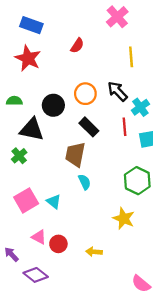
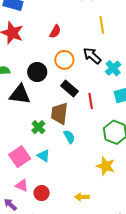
red semicircle: (77, 46) -> (55, 31), moved
red line: (124, 127) -> (91, 101), moved
green cross: (19, 156) -> (38, 127), moved
pink triangle: (39, 237) -> (22, 186), moved
red circle: (58, 244) -> (42, 193), moved

